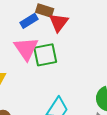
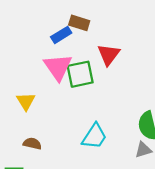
red triangle: (59, 22) -> (109, 55), moved

